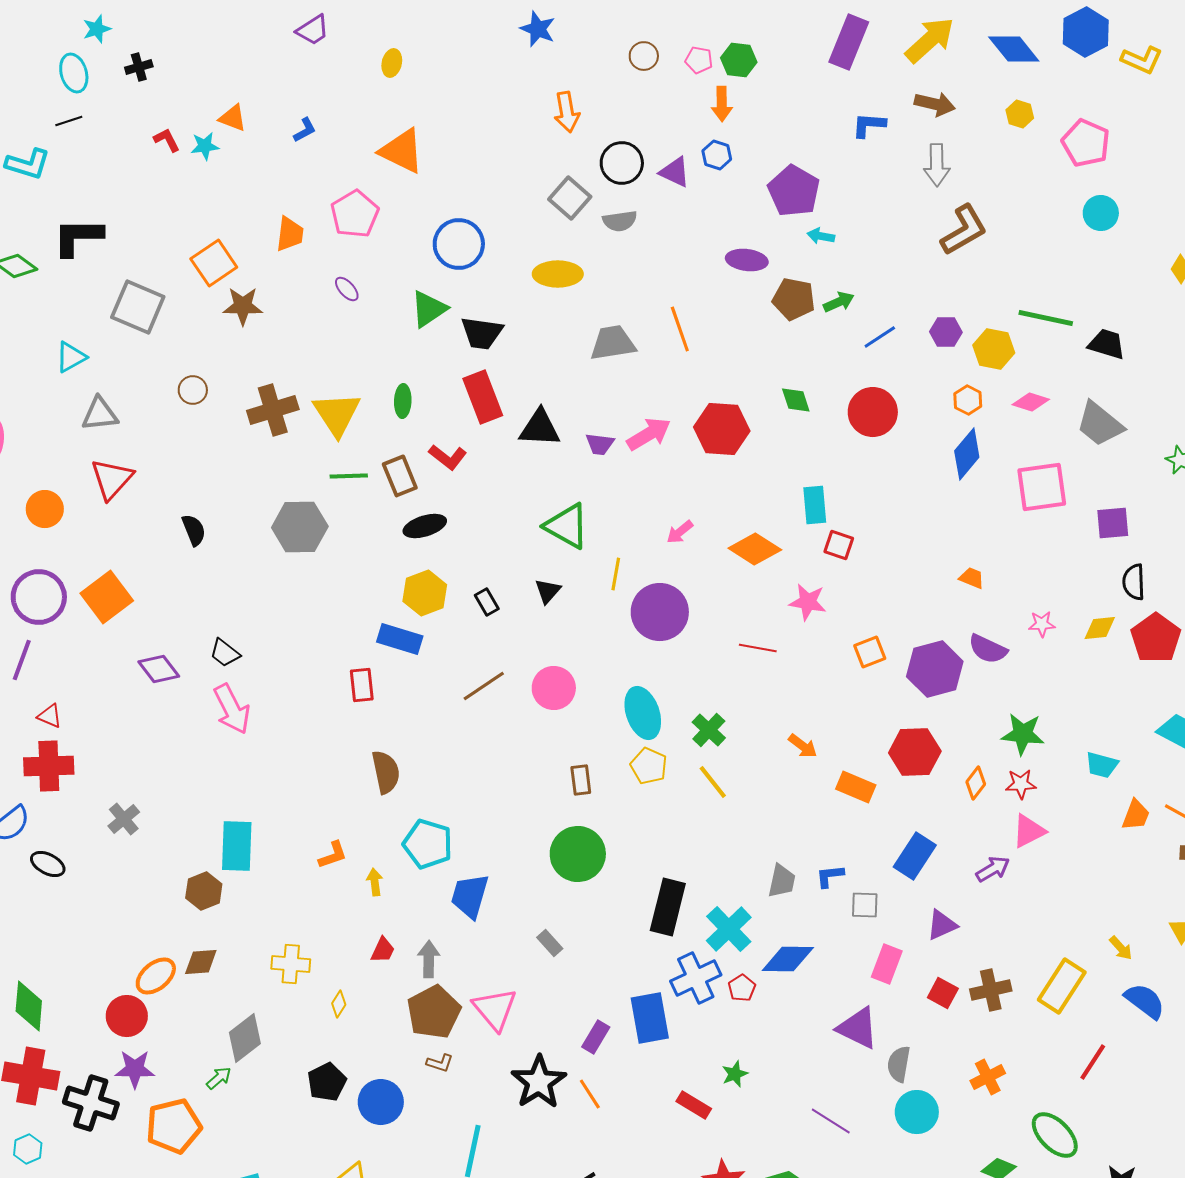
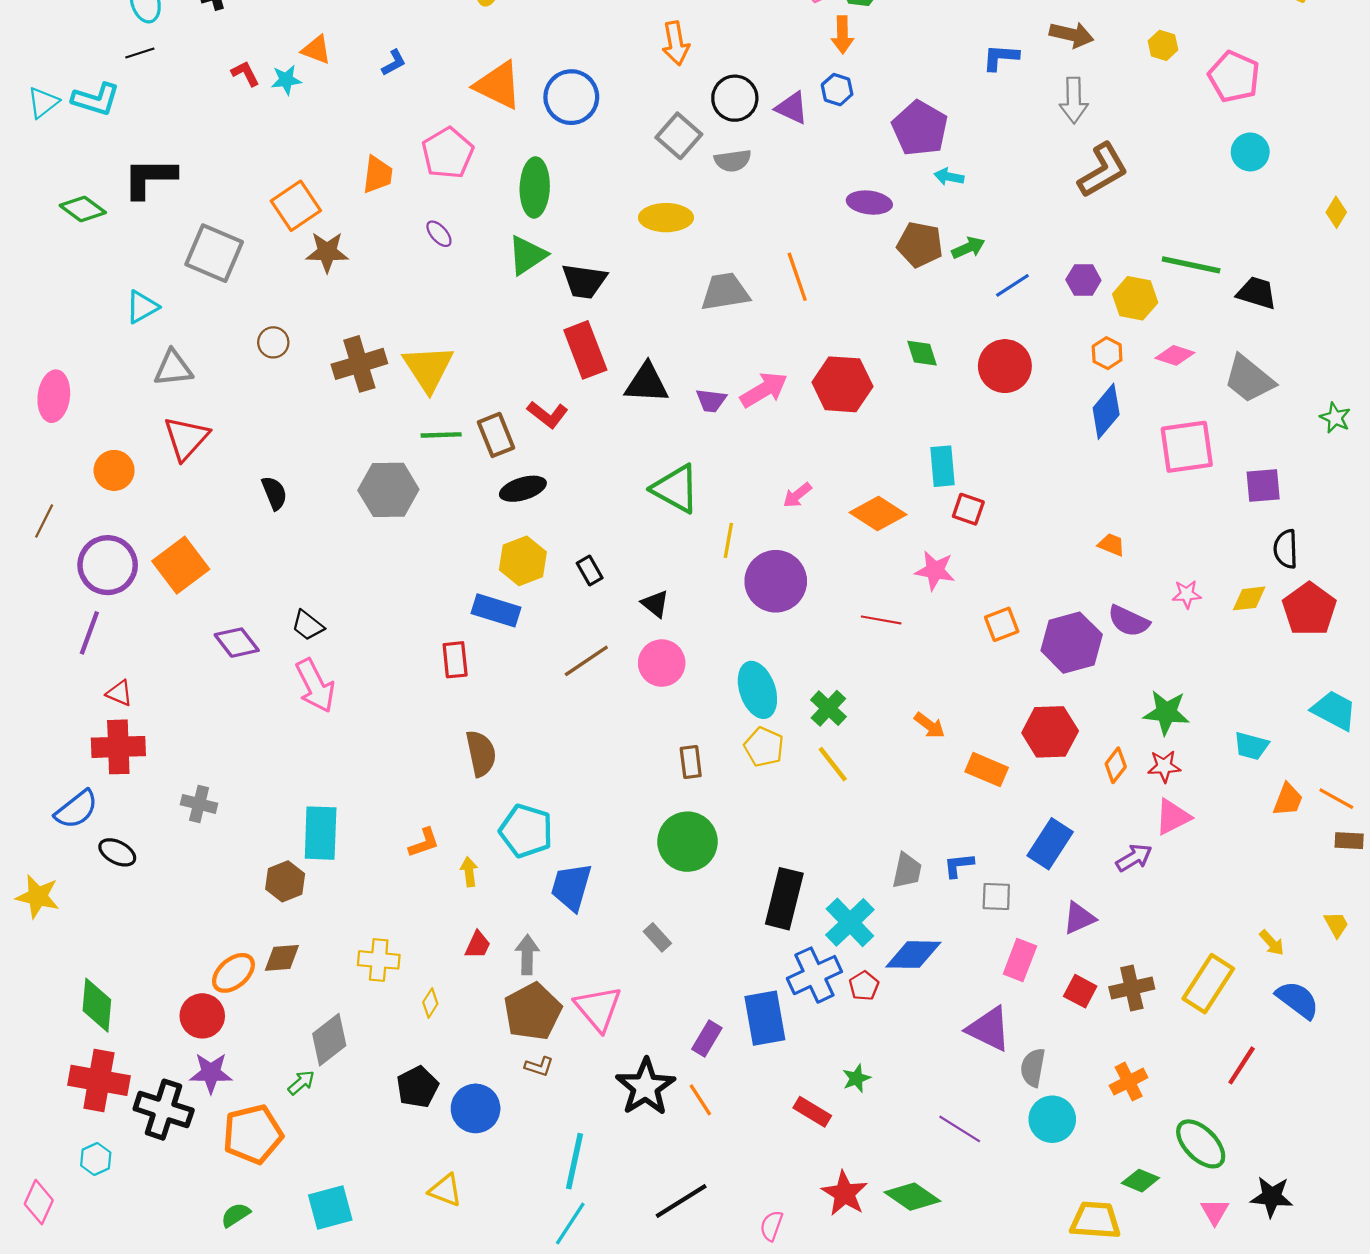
blue circle: (459, 244) -> (571, 97), moved
green ellipse: (403, 401) -> (535, 187), moved, size x1.6
black triangle: (548, 591) -> (655, 604), moved, turned -32
gray cross: (124, 819) -> (199, 804), turned -36

